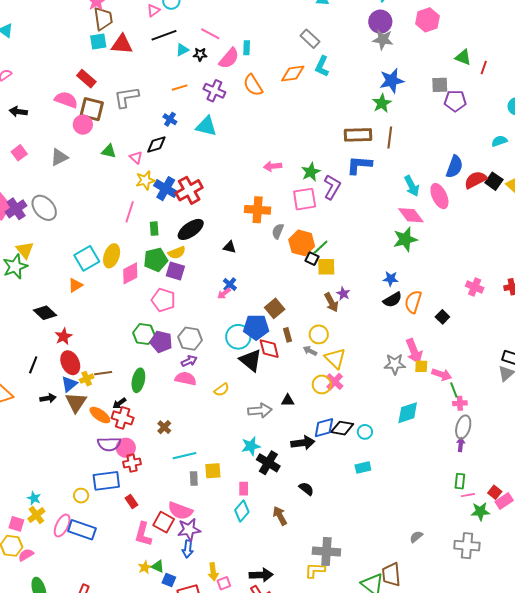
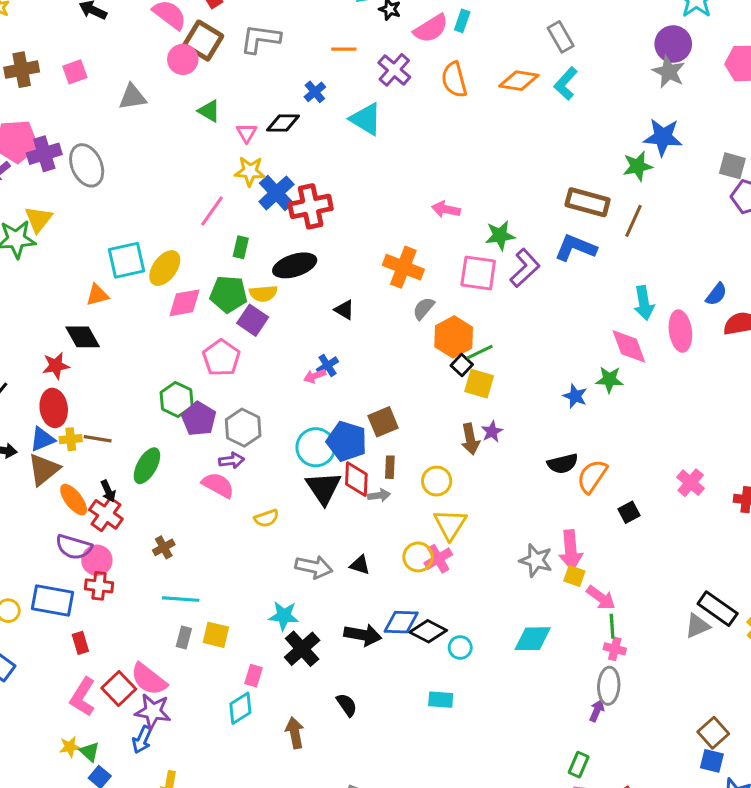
blue semicircle: (454, 167) -> (716, 294), size x0.7
green star: (405, 239) -> (609, 380), size x0.7
blue star: (391, 279) -> (575, 396), moved
black diamond: (45, 313) -> (83, 337), moved
gray arrow: (310, 351) -> (379, 495), moved, turned 128
black arrow: (119, 403) -> (108, 491), turned -96
gray ellipse: (463, 427) -> (609, 686), turned -30

